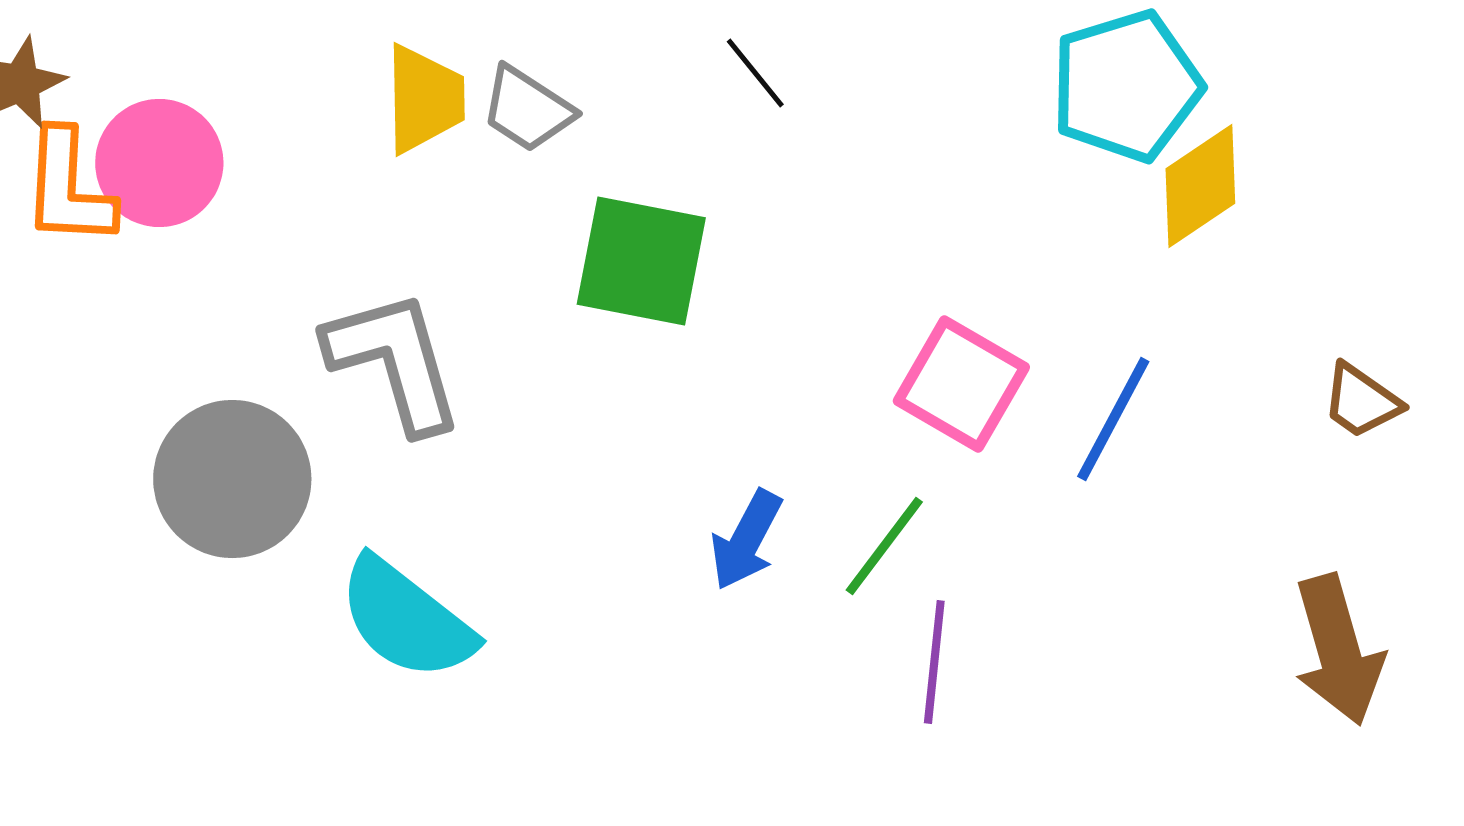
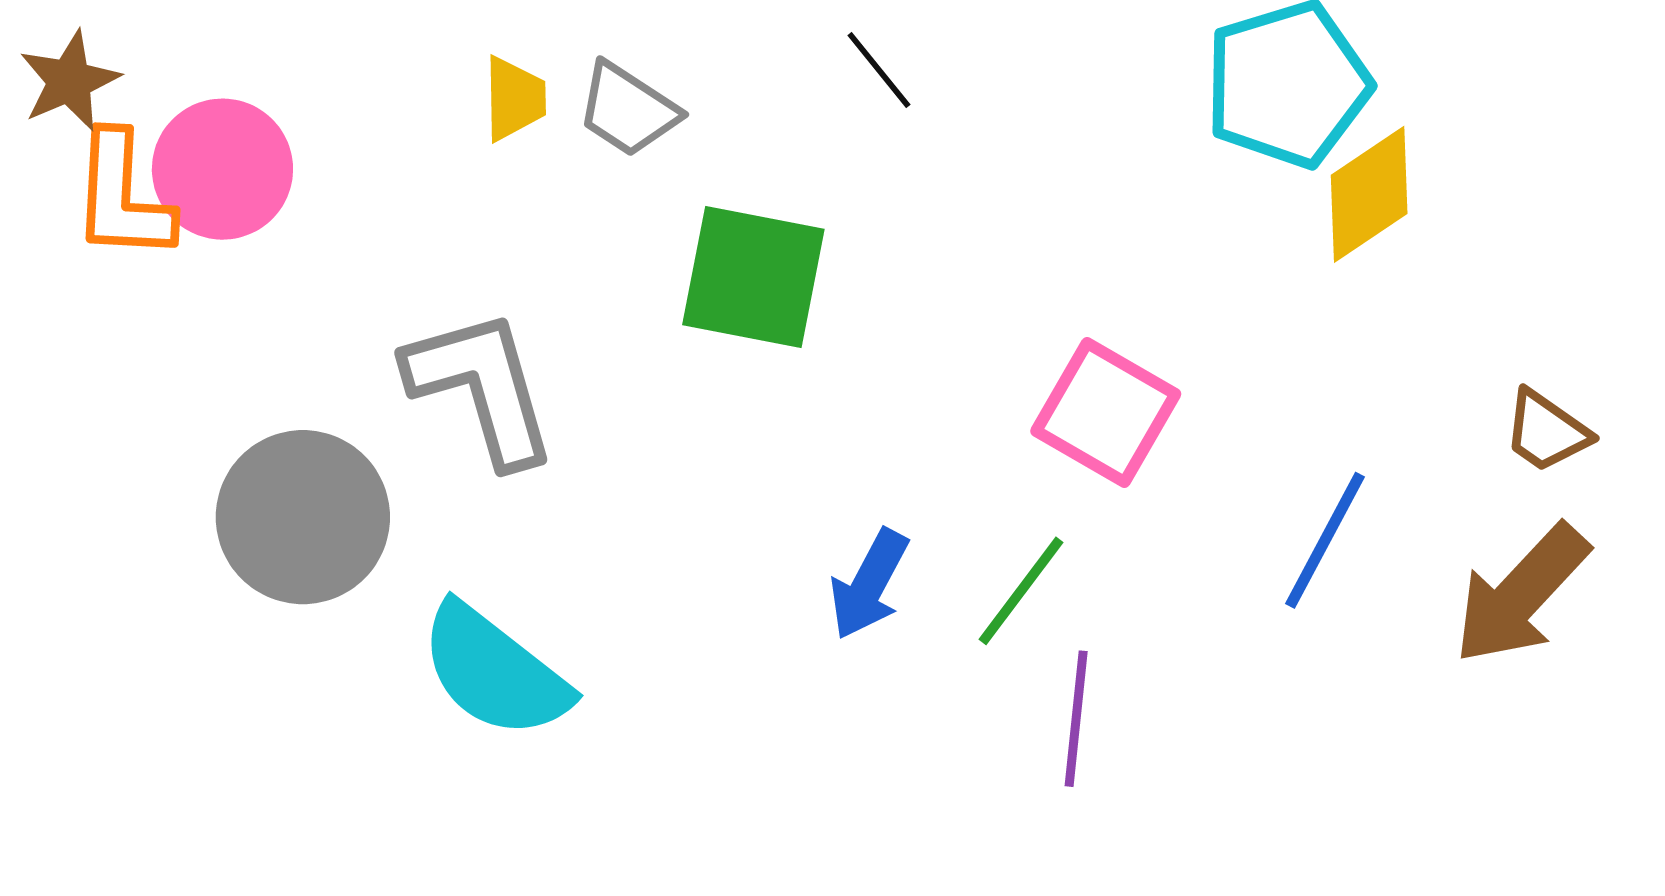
yellow trapezoid: (424, 99) -> (514, 99), size x0.7
blue line: (1113, 419) -> (1325, 540), moved
brown arrow: (1338, 650) -> (1521, 594), moved, turned 59

